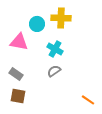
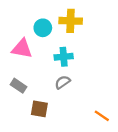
cyan cross: (55, 49) -> (64, 57), turned -35
brown square: (18, 96) -> (39, 109), moved

